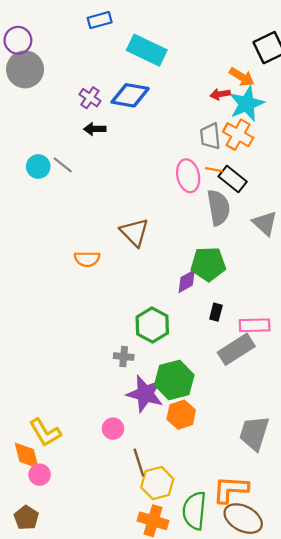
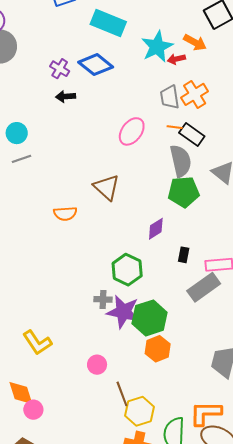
blue diamond: (130, 95) -> (96, 65), turned 32
cyan star: (247, 104) -> (157, 47), moved
orange cross: (238, 135) -> (195, 94), turned 32
gray line: (63, 165) -> (22, 159), moved, turned -54
pink ellipse: (188, 176) -> (132, 131), moved, turned 52
green pentagon: (208, 264) -> (184, 192), moved
purple star: (145, 394) -> (123, 312), moved
yellow L-shape: (45, 432) -> (37, 342), moved

